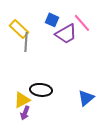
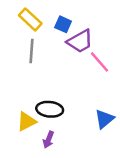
pink line: (82, 23) -> (99, 62), moved
yellow rectangle: (19, 29) -> (30, 19), moved
purple arrow: (25, 113) -> (48, 140), moved

